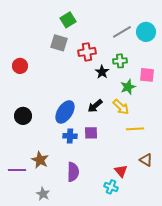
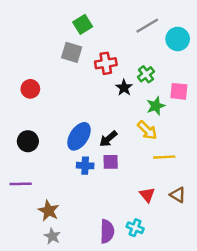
gray line: (122, 32) -> (147, 26), moved
green cross: (120, 61) -> (146, 74), turned -32
red circle: (20, 66) -> (30, 89), moved
black arrow: (95, 106) -> (108, 139), moved
brown star: (40, 160) -> (49, 211), moved
purple line: (17, 170) -> (21, 184), moved
red triangle: (121, 171) -> (147, 195), moved
purple semicircle: (73, 172) -> (107, 231), moved

